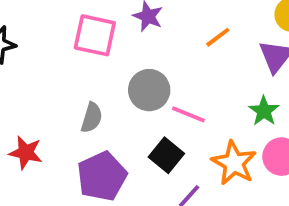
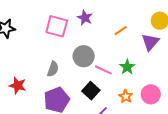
green star: (264, 111) -> (127, 67), moved
orange star: (234, 163) -> (126, 96), size x0.6

